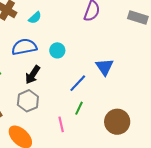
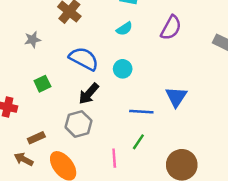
cyan semicircle: (35, 18) -> (124, 29), moved
blue semicircle: (24, 47) -> (84, 59), turned 30
blue line: (78, 83) -> (141, 112), turned 42

